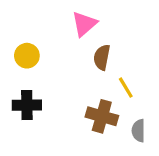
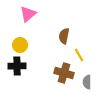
pink triangle: (84, 24) -> (28, 14), moved
yellow circle: (27, 56) -> (20, 45), moved

